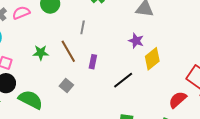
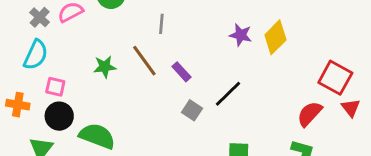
yellow diamond: (152, 59) -> (275, 37), moved
purple rectangle: (93, 62) -> (181, 72), turned -48
gray square: (66, 86) -> (192, 110), moved

